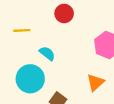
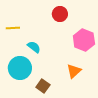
red circle: (64, 13) -> (60, 14), moved

